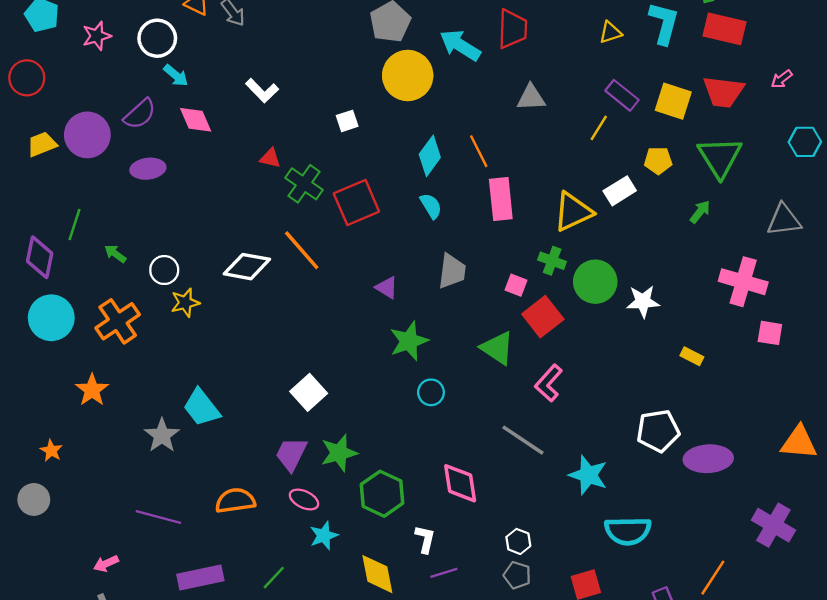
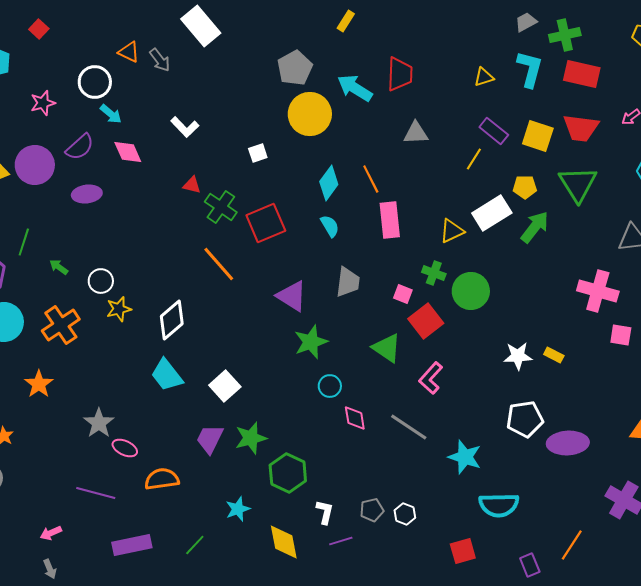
pink star: (97, 36) -> (43, 103), moved
white rectangle: (620, 191) -> (492, 213), size x1.4
yellow triangle: (573, 212) -> (452, 231), size x0.7
green arrow: (700, 212) -> (535, 227), moved, size x1.6
white diamond: (247, 267) -> (172, 320), moved, turned -51
purple triangle: (387, 287) -> (292, 296), size x1.6
white star: (643, 301) -> (518, 356), moved
cyan trapezoid: (202, 407) -> (167, 375), moved
pink diamond: (460, 483) -> (355, 418), moved, size x0.7
pink ellipse: (304, 499) -> (125, 448), moved
gray pentagon: (517, 575) -> (372, 510), moved, turned -30

